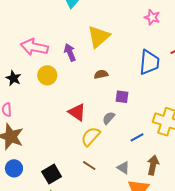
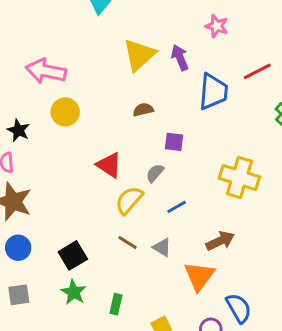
purple arrow: (70, 52) -> (180, 58), moved
black star: (13, 78) -> (18, 130), moved
blue line: (137, 137) -> (177, 207), moved
brown arrow: (153, 165) -> (220, 241), turned 54
gray triangle: (123, 168) -> (162, 247), moved

